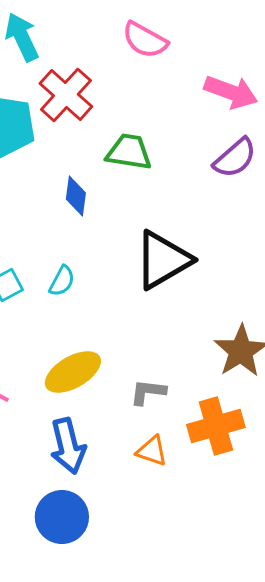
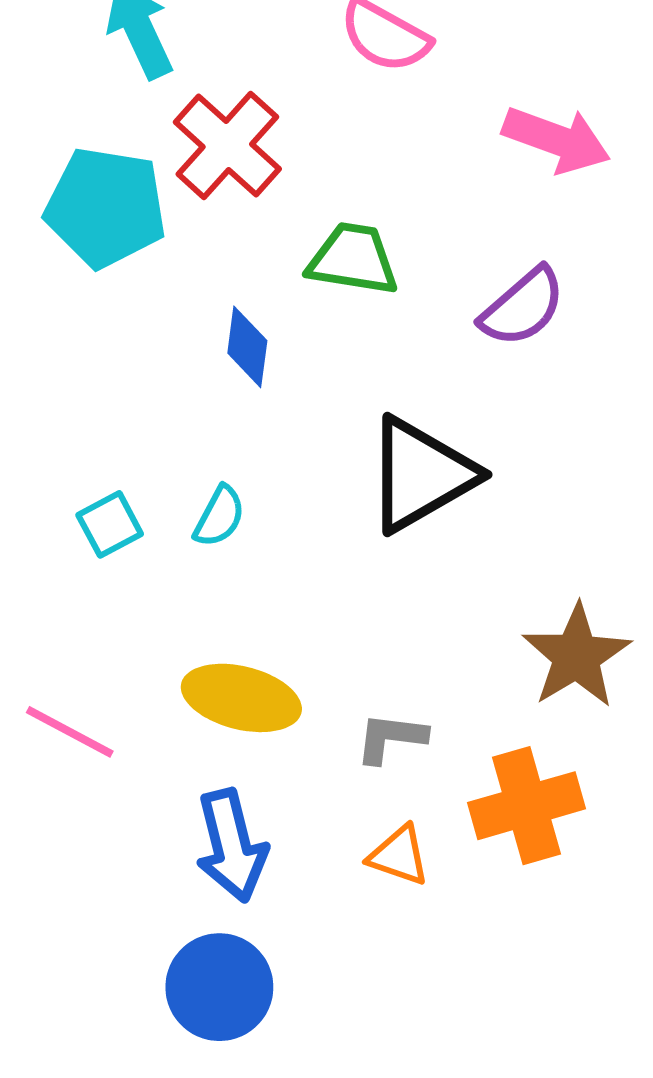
purple semicircle: (235, 158) -> (523, 307), moved
yellow ellipse: (73, 372) -> (241, 698), turned 44

